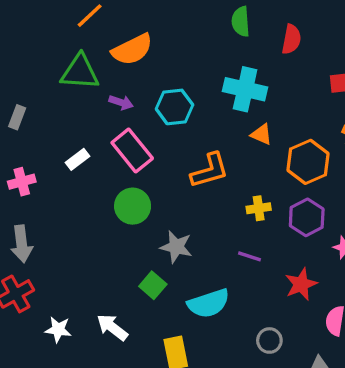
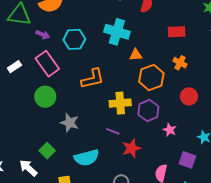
orange triangle: (261, 134) -> (136, 55), moved, turned -32
yellow cross: (259, 208) -> (120, 103), size x1.5
red star: (301, 284) -> (131, 148), moved
green square: (153, 285) -> (47, 151), moved

